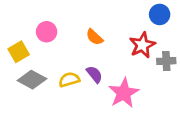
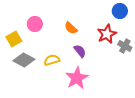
gray cross: (166, 61) -> (125, 46), turned 32
purple semicircle: (94, 74) -> (80, 51), moved
pink star: (124, 93) -> (77, 78), moved

